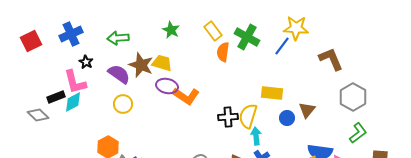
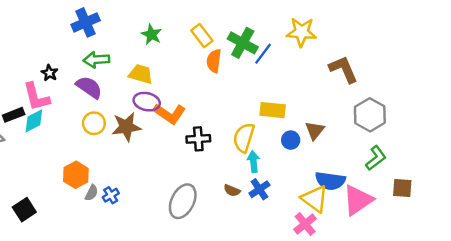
blue cross: (71, 34) -> (86, 22), moved
green arrow: (118, 38) -> (96, 60), moved
blue line: (282, 46) -> (263, 54), moved
brown star: (141, 65) -> (126, 127), moved, turned -30
black cross: (228, 117) -> (198, 139), moved

